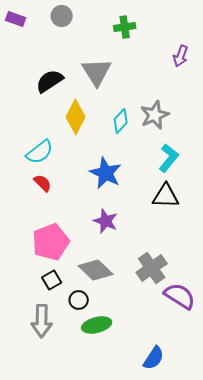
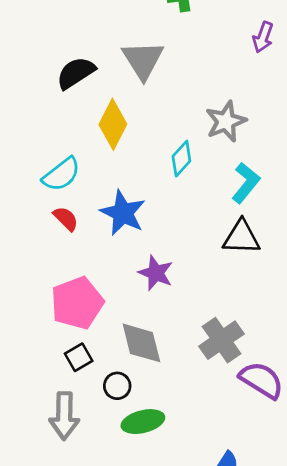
cyan diamond: (121, 121) -> (181, 159), moved
blue star: (106, 173) -> (123, 213), moved
gray diamond: (96, 270) -> (141, 343), turned 32

